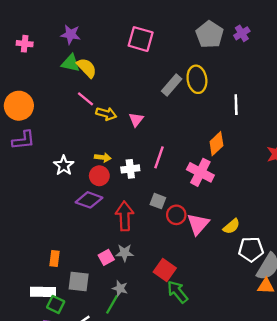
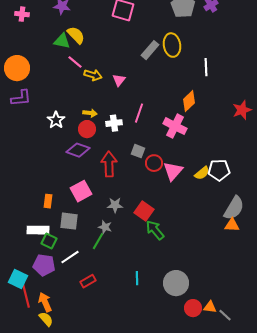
green triangle: (71, 63) -> (62, 41), moved
white pentagon: (251, 249) -> (219, 170), moved
gray star: (125, 253) -> (115, 205), moved
pink square: (106, 257) -> (81, 191), moved, size x1.5

